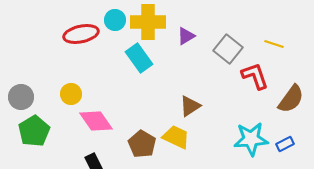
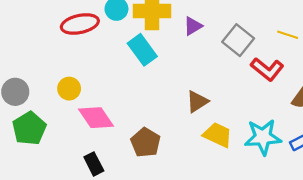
red L-shape: (255, 76) -> (267, 69), turned 148
yellow trapezoid: (176, 137) -> (218, 135), moved

